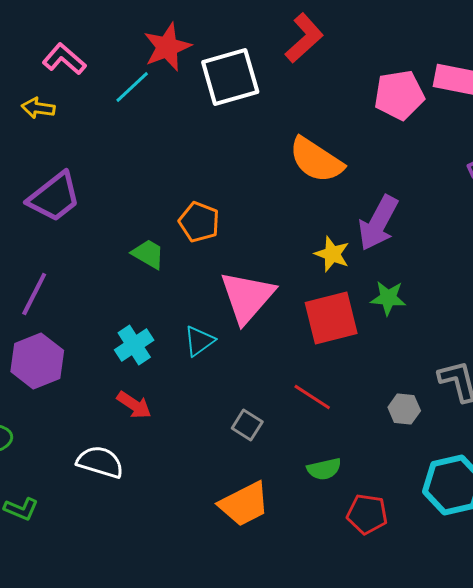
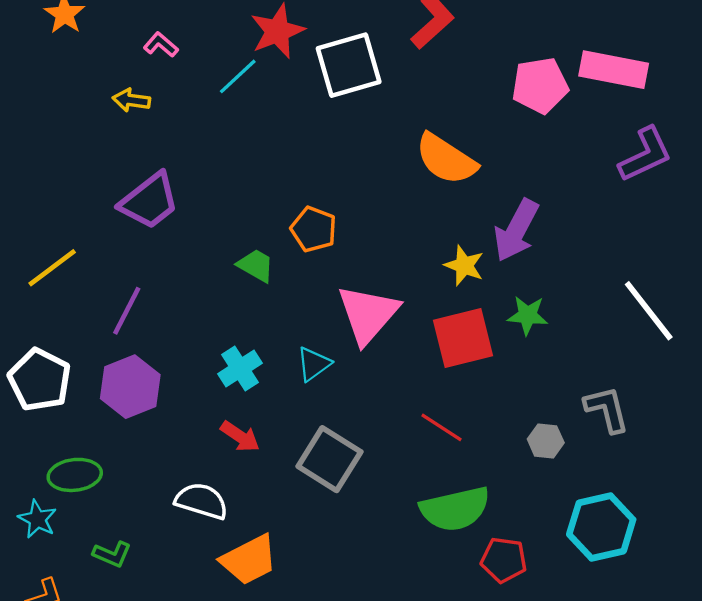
pink L-shape: (64, 59) -> (161, 45), size x0.7
gray square: (247, 425) -> (329, 459), moved, size x1.8
green semicircle: (324, 469) -> (455, 509), size x1.8
orange trapezoid: (244, 504) -> (249, 560), moved

